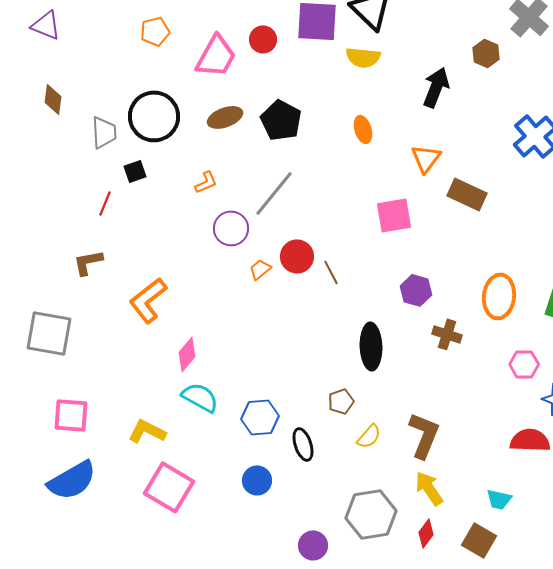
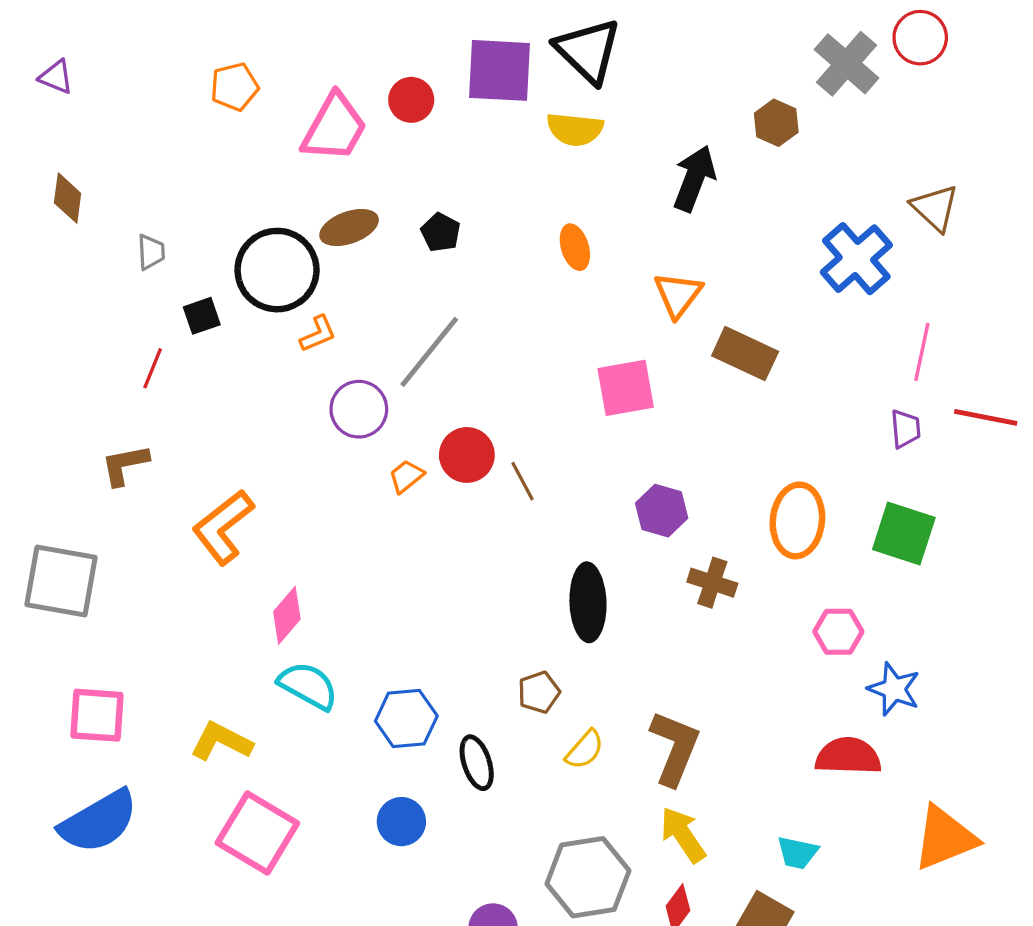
purple triangle: (46, 25) -> (56, 77), size x0.7
black circle: (154, 116) -> (277, 270), moved
black pentagon: (281, 120) -> (441, 232), size x0.6
gray trapezoid: (104, 132) -> (151, 252), size x0.7

